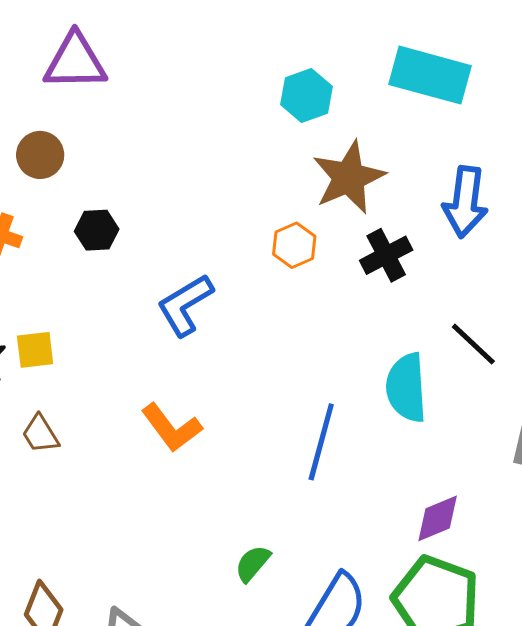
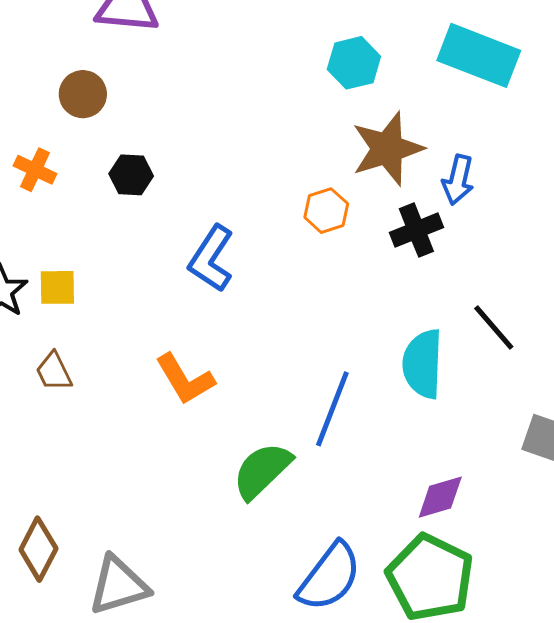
blue arrow: (465, 202) -> (458, 180), moved, size x0.7
blue L-shape: (185, 305) -> (211, 259), turned -32
green semicircle: (253, 563) -> (262, 471), moved, size x1.6

